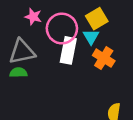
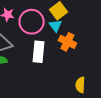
white rectangle: (68, 50) -> (38, 52), moved

